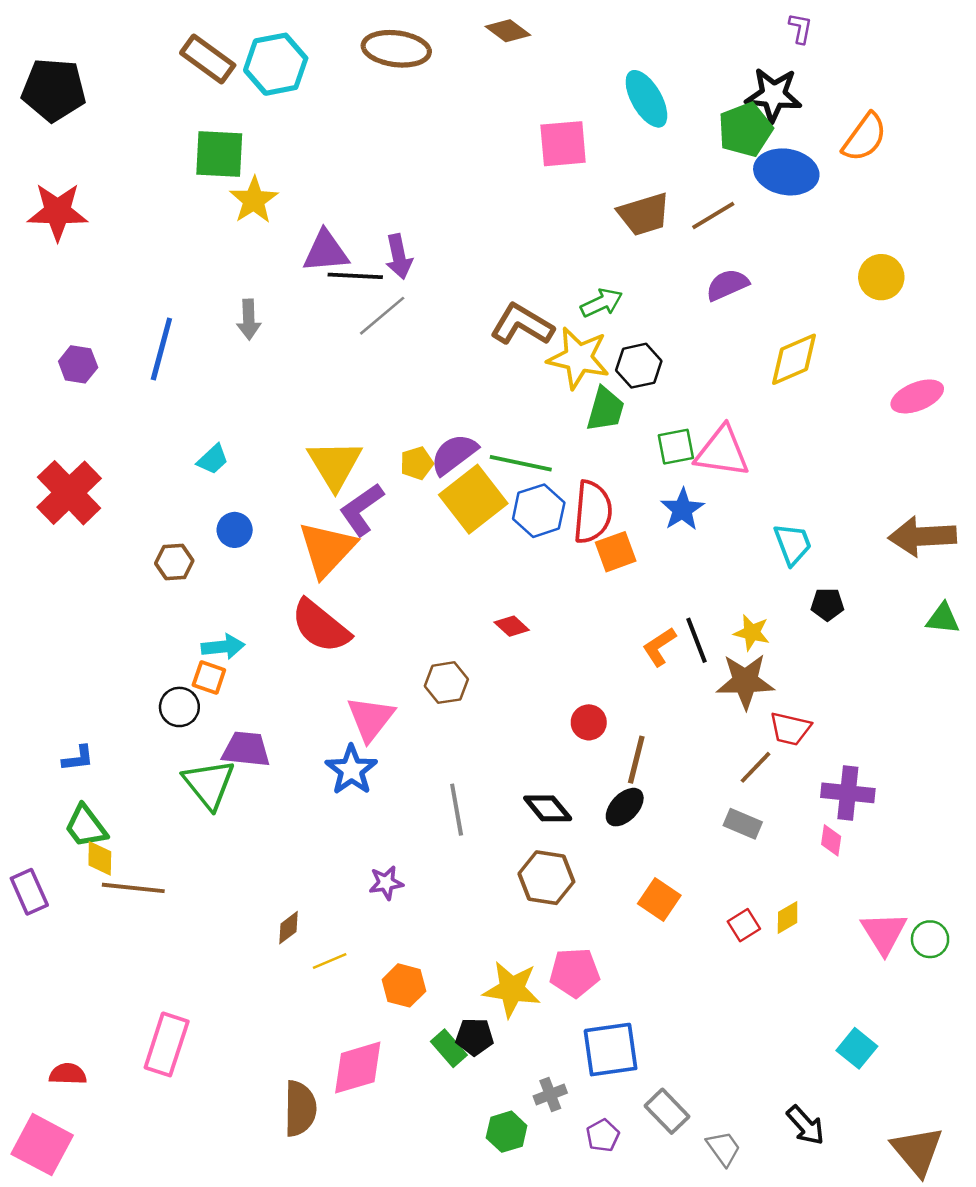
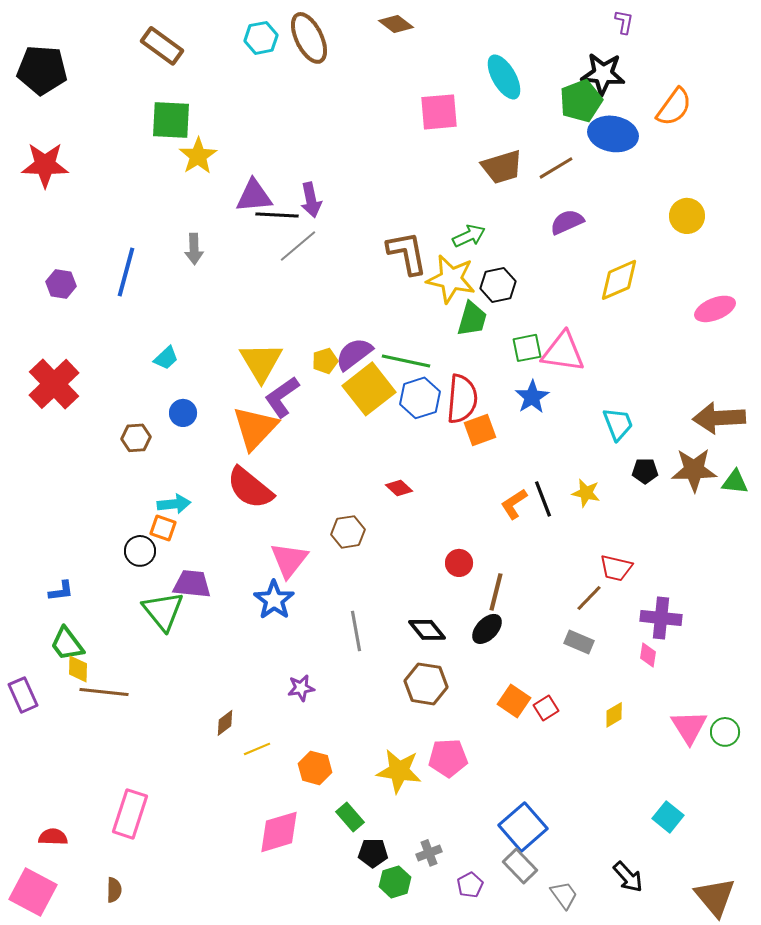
brown ellipse: (396, 49) -> (309, 38), turned 57
cyan hexagon: (276, 64) -> (261, 38), moved, size x0.7
brown L-shape: (522, 325) -> (407, 253), turned 48
brown star: (745, 681) -> (694, 470), moved
red square: (744, 925) -> (546, 708), moved
black pentagon: (475, 1037) -> (373, 853), moved
blue square: (611, 1050) -> (523, 827), moved, turned -33
brown semicircle: (300, 1109) -> (114, 890), moved, size x0.6

